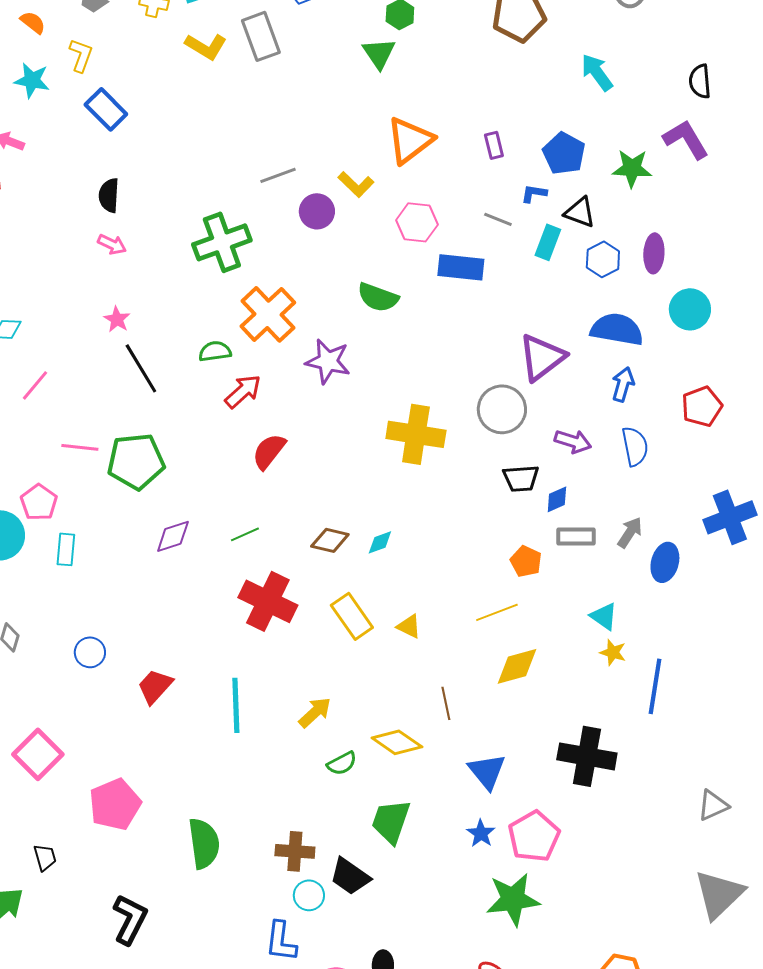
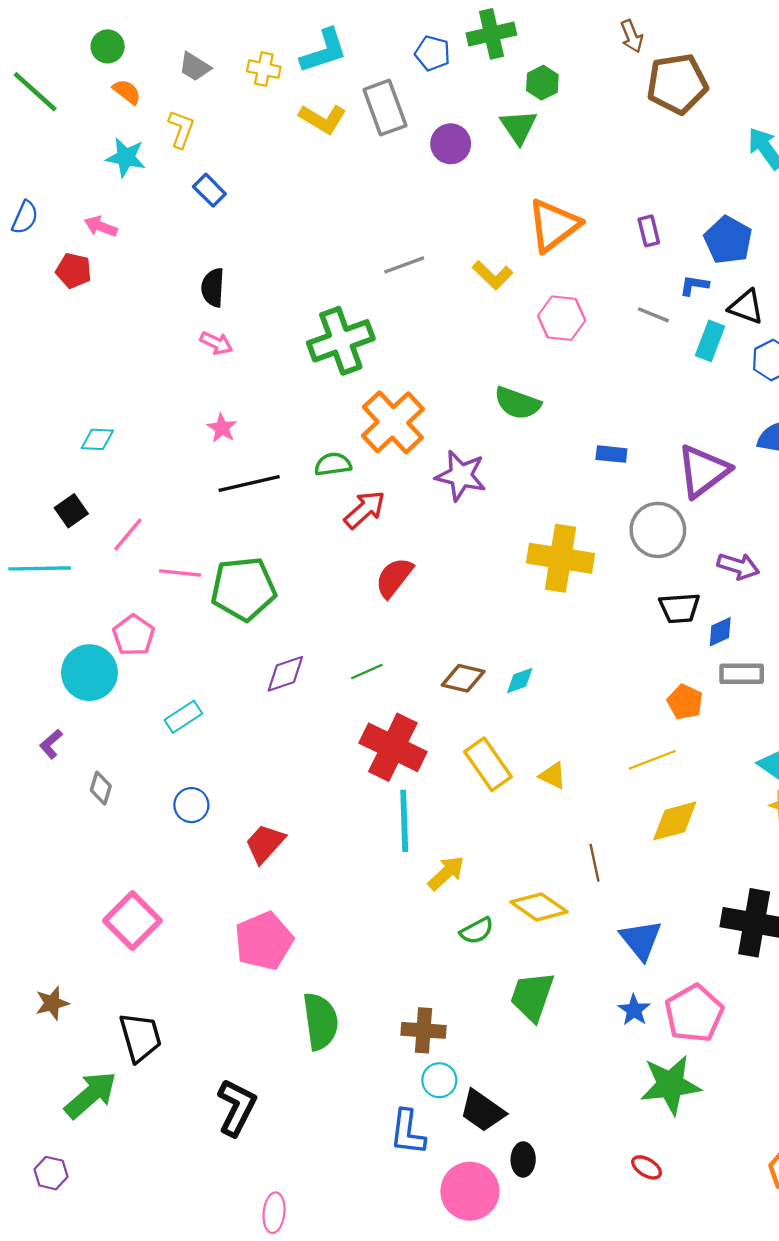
blue rectangle: (106, 109) -> (209, 190), size x0.7
purple circle: (317, 211) -> (451, 144), moved
blue rectangle: (461, 267) -> (611, 454), moved, size x0.6
black line: (141, 368) -> (249, 483), turned -72
pink line: (35, 385) -> (128, 534), moved
cyan rectangle: (66, 549) -> (183, 717), moved, turned 52
cyan line: (236, 705) -> (404, 821), moved
pink pentagon: (115, 804) -> (264, 941), moved
black trapezoid: (45, 857) -> (140, 1037), size x1.6
black trapezoid: (350, 876) -> (482, 1111), moved

